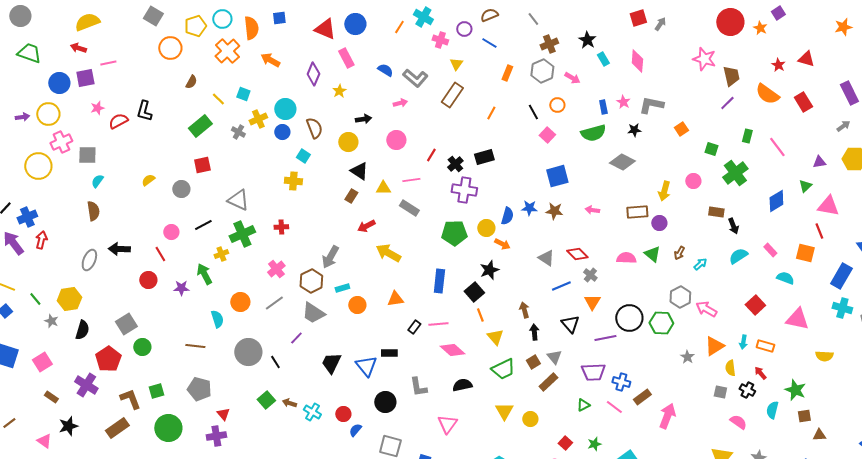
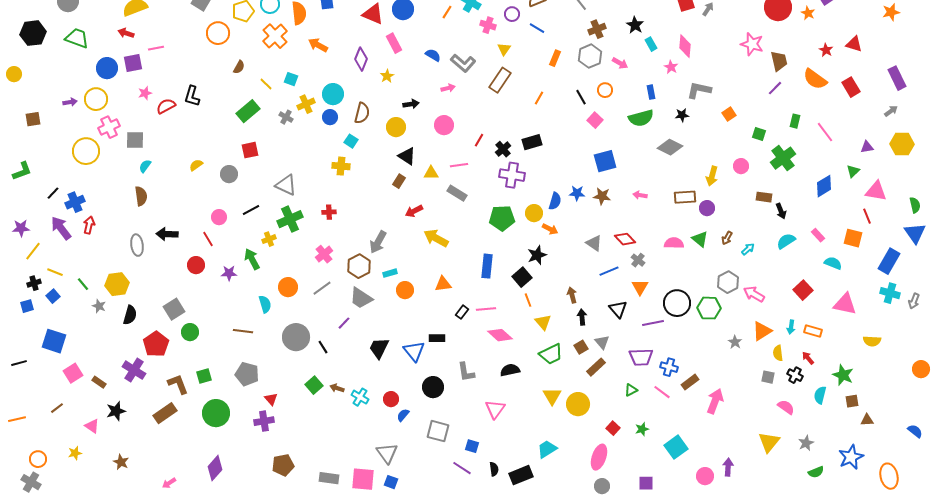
pink star: (623, 102) -> (671, 67), moved
brown semicircle: (314, 128) -> (362, 113), turned 35
gray ellipse: (89, 260) -> (137, 245), turned -30
pink square: (42, 362) -> (73, 373), moved
yellow circle: (530, 419) -> (578, 404), size x1.5

